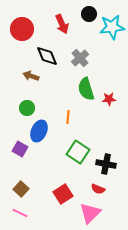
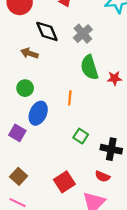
green square: (78, 152) -> (81, 136), size x0.6

